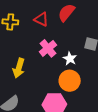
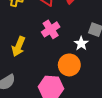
white star: (70, 59) -> (81, 43), moved

